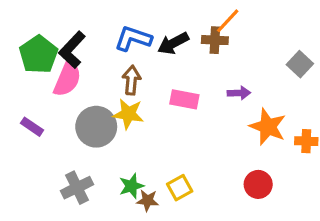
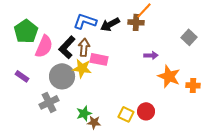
black L-shape: (72, 50) -> (67, 47), moved
pink rectangle: (184, 99) -> (99, 59), moved
red circle: (258, 184) -> (146, 111), moved
gray cross: (77, 188) -> (49, 102), moved
yellow square: (180, 188) -> (126, 114), moved, turned -35

